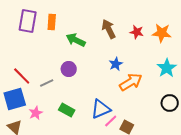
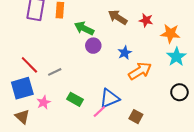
brown arrow: (109, 29) -> (118, 17), turned -30
orange star: (162, 33) -> (170, 33), moved
purple circle: (69, 69) -> (93, 46), moved
pink line: (111, 121) -> (99, 112), moved

